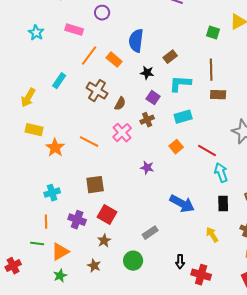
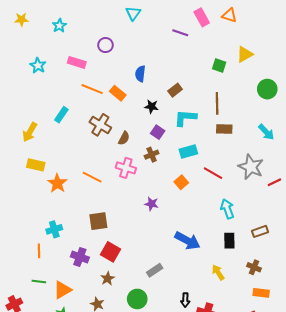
blue semicircle: (136, 41) -> (140, 74), size x0.7
orange line: (89, 56) -> (92, 89), turned 75
pink cross: (122, 133) -> (126, 168), turned -30
red line: (207, 151) -> (213, 173), moved
orange line: (46, 222) -> (39, 251), moved

